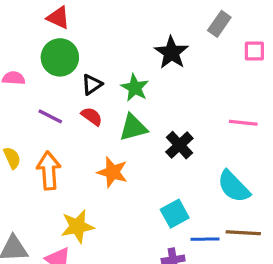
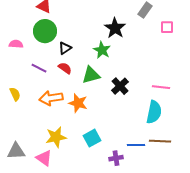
green star: (135, 88) -> (102, 50), moved
pink line: (243, 123) -> (161, 87), moved
orange arrow: (49, 171) -> (51, 98), moved, turned -95
cyan semicircle: (234, 187) -> (154, 112), turned -125
cyan square: (175, 214) -> (92, 138), moved

